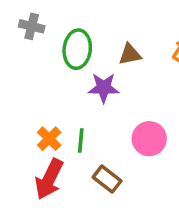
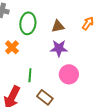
purple star: (104, 88) -> (59, 48), moved
orange cross: (49, 139) -> (12, 47), moved

